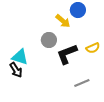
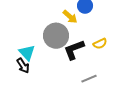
gray circle: (49, 40) -> (56, 36), size x1.6
cyan triangle: (20, 57) -> (27, 53), turned 30

